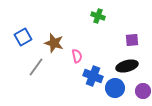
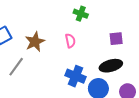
brown star: (54, 43) -> (35, 42), turned 30
pink semicircle: (77, 56) -> (70, 41), moved

